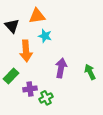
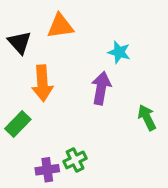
cyan star: (45, 36) -> (119, 52), moved
purple arrow: (61, 68) -> (101, 88), moved
purple cross: (30, 89) -> (47, 170), moved

